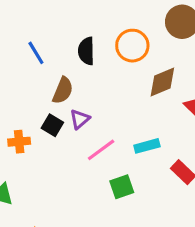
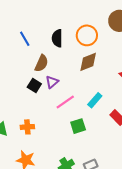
brown diamond: (162, 82) -> (88, 62), moved
orange cross: (19, 142) -> (27, 127), moved
cyan rectangle: (147, 146) -> (95, 100), turned -35

